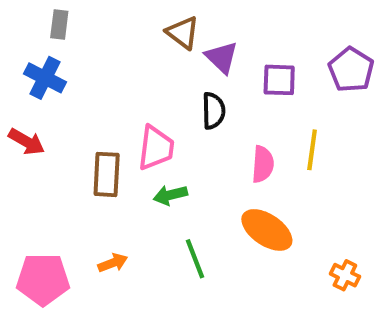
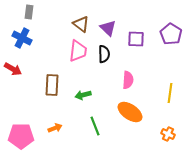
brown triangle: (183, 33) -> (81, 24), moved
pink trapezoid: (156, 148) -> (78, 51), moved
yellow line: (312, 150) -> (170, 93), moved

